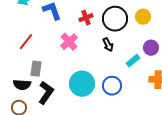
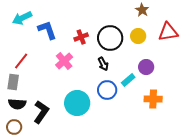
gray rectangle: (36, 69) -> (13, 82), moved
blue circle: (112, 86) -> (107, 90), moved

